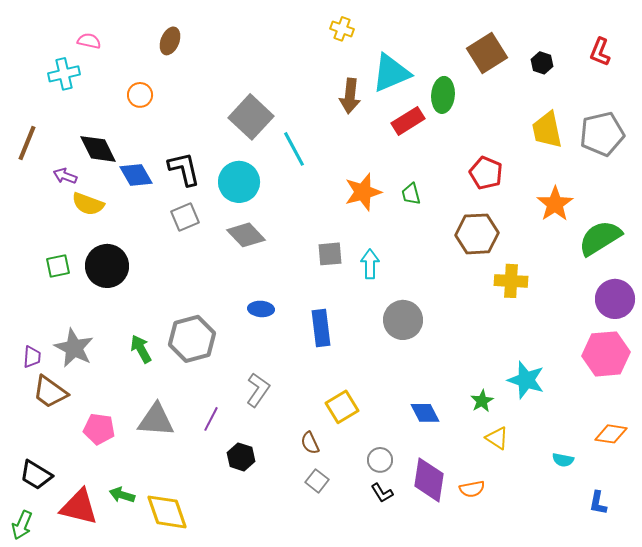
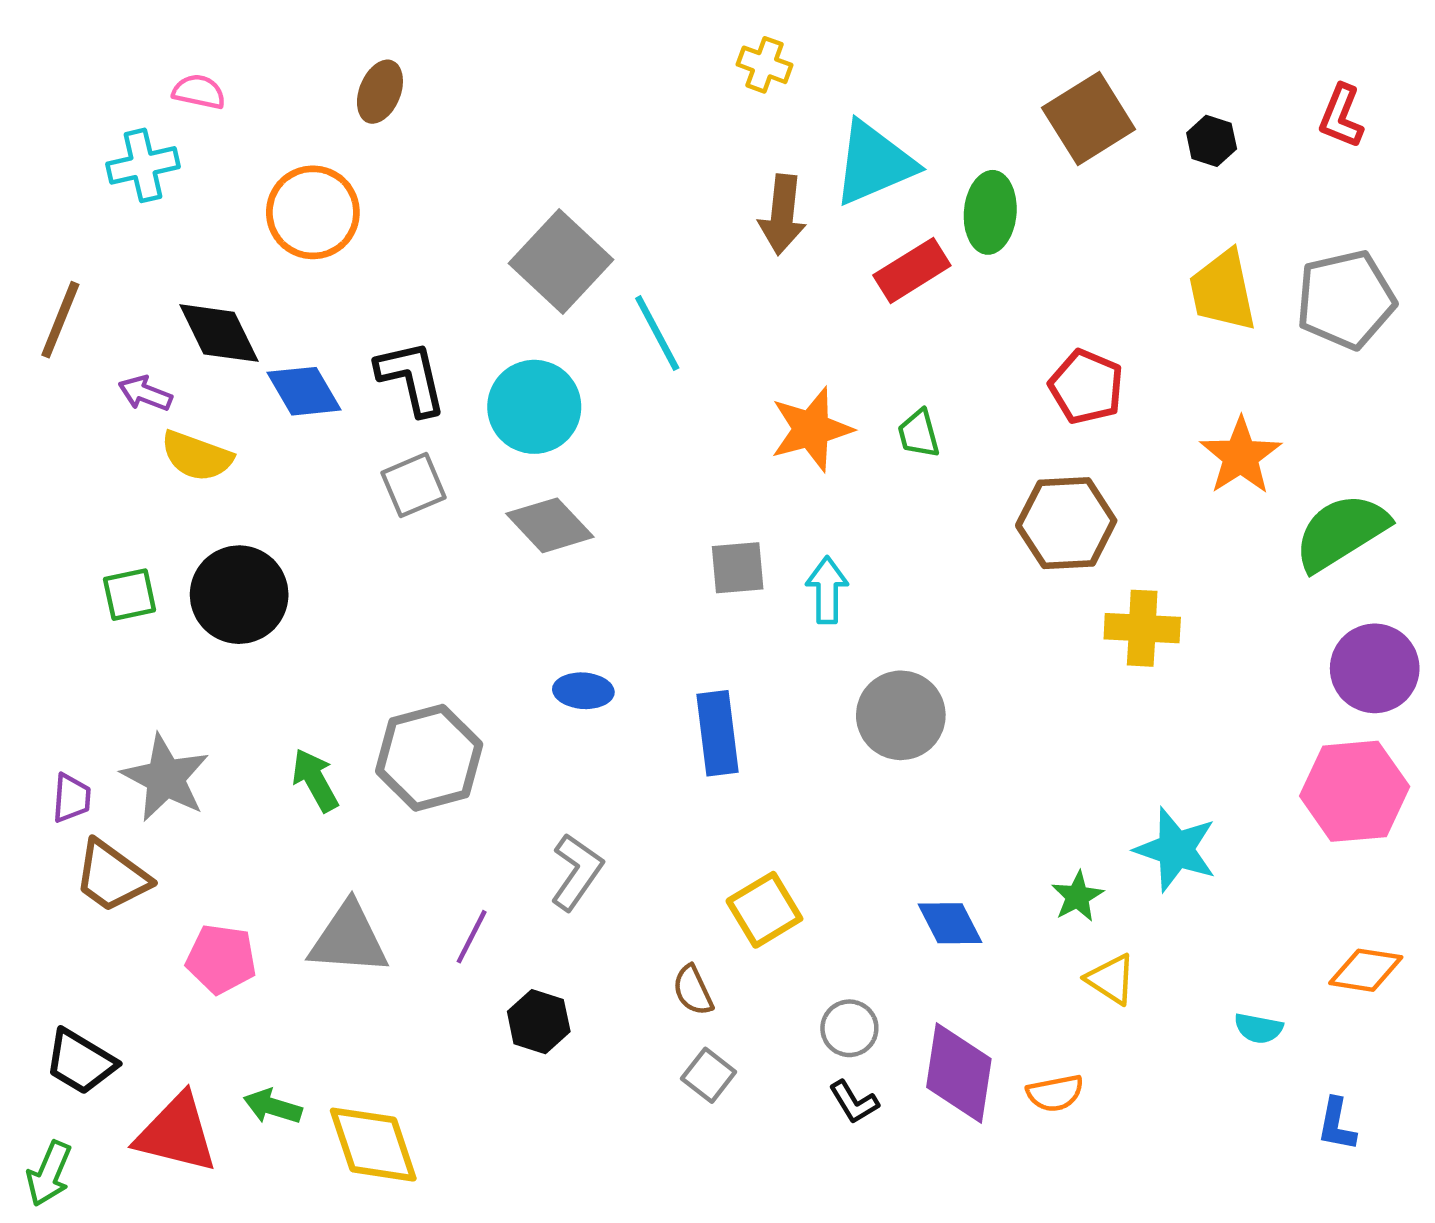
orange circle: (140, 95) -> (313, 212), size x1.6

